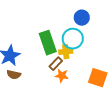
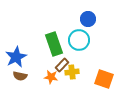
yellow cross: (66, 52) -> (72, 72), moved
orange star: (62, 76) -> (51, 77), moved

